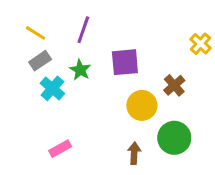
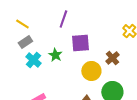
purple line: (83, 30) -> (63, 19), moved
green star: (80, 70) -> (55, 55), moved

